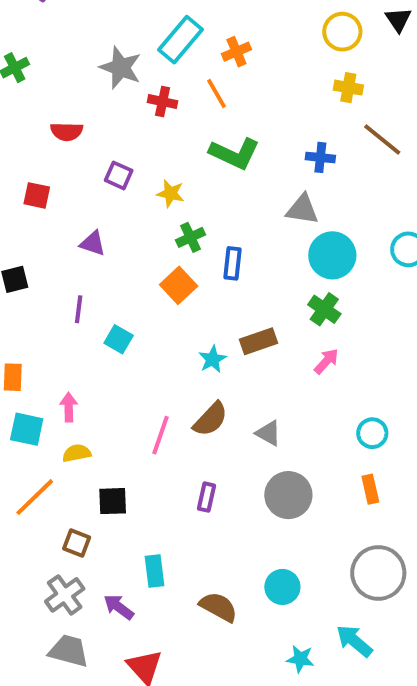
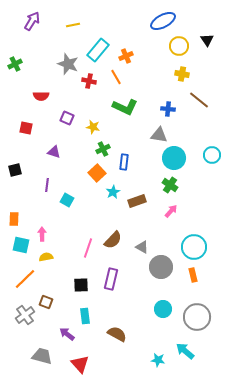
cyan star: (212, 359) -> (113, 192), moved
cyan circle: (372, 433) -> (194, 247), size x1.6
gray circle: (288, 495) -> (161, 267), moved
purple rectangle: (207, 497) -> (111, 279), size x1.5
black square: (113, 501) -> (81, 285), moved
cyan circle: (282, 587) -> (163, 309), moved
gray cross: (65, 595) -> (25, 315), moved

